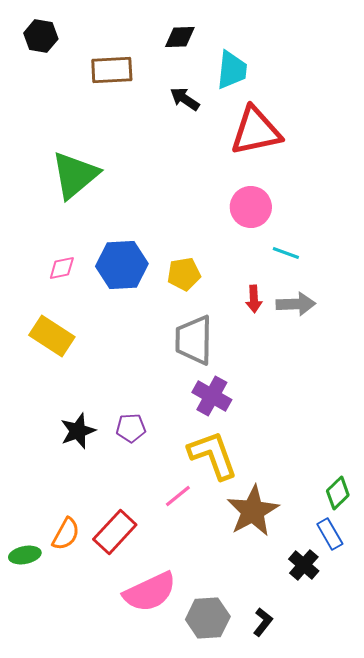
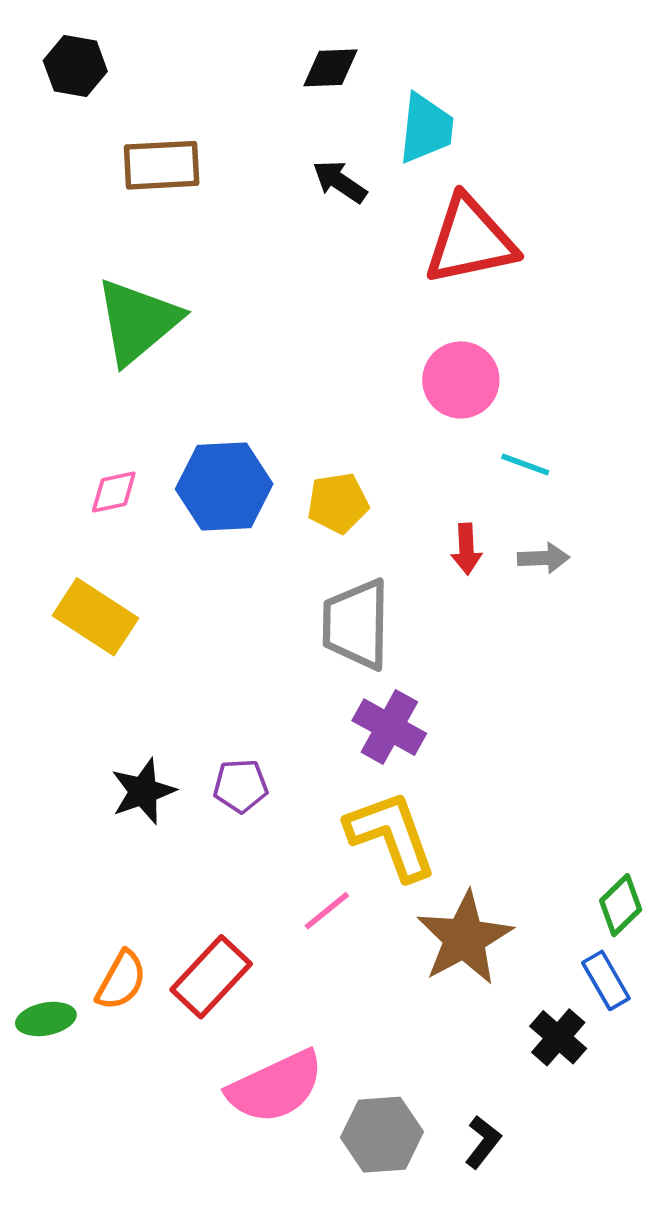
brown rectangle: (112, 70) -> (162, 165), moved
gray arrow: (296, 304) -> (544, 558), size x0.7

